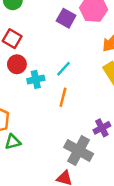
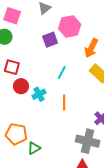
purple square: (66, 18) -> (50, 40), turned -35
cyan line: (63, 69) -> (62, 73), moved

